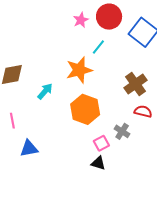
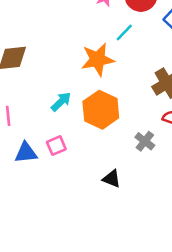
cyan arrow: (45, 91) -> (61, 102), moved
pink square: (101, 143) -> (56, 146), moved

